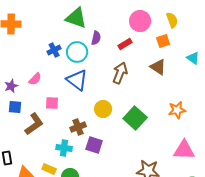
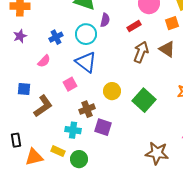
blue cross: (54, 50) -> (56, 37), moved
brown arrow: (120, 73) -> (141, 52), moved
purple star: (11, 86) -> (20, 36), moved
pink square: (52, 103) -> (70, 84), moved, turned -32

